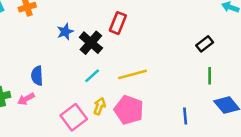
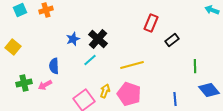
red rectangle: (118, 23) -> (151, 23), moved
blue star: (65, 32) -> (73, 39), moved
black rectangle: (205, 44) -> (172, 40), moved
cyan line: (92, 76) -> (90, 60), moved

